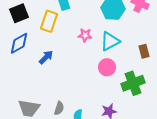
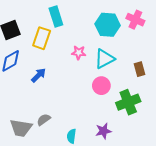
gray semicircle: (59, 108) -> (44, 120), moved, turned -144

